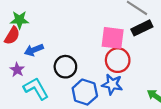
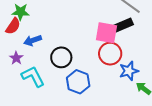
black rectangle: (142, 28) -> (123, 25), moved
blue star: (112, 84) -> (129, 71), moved, turned -30

